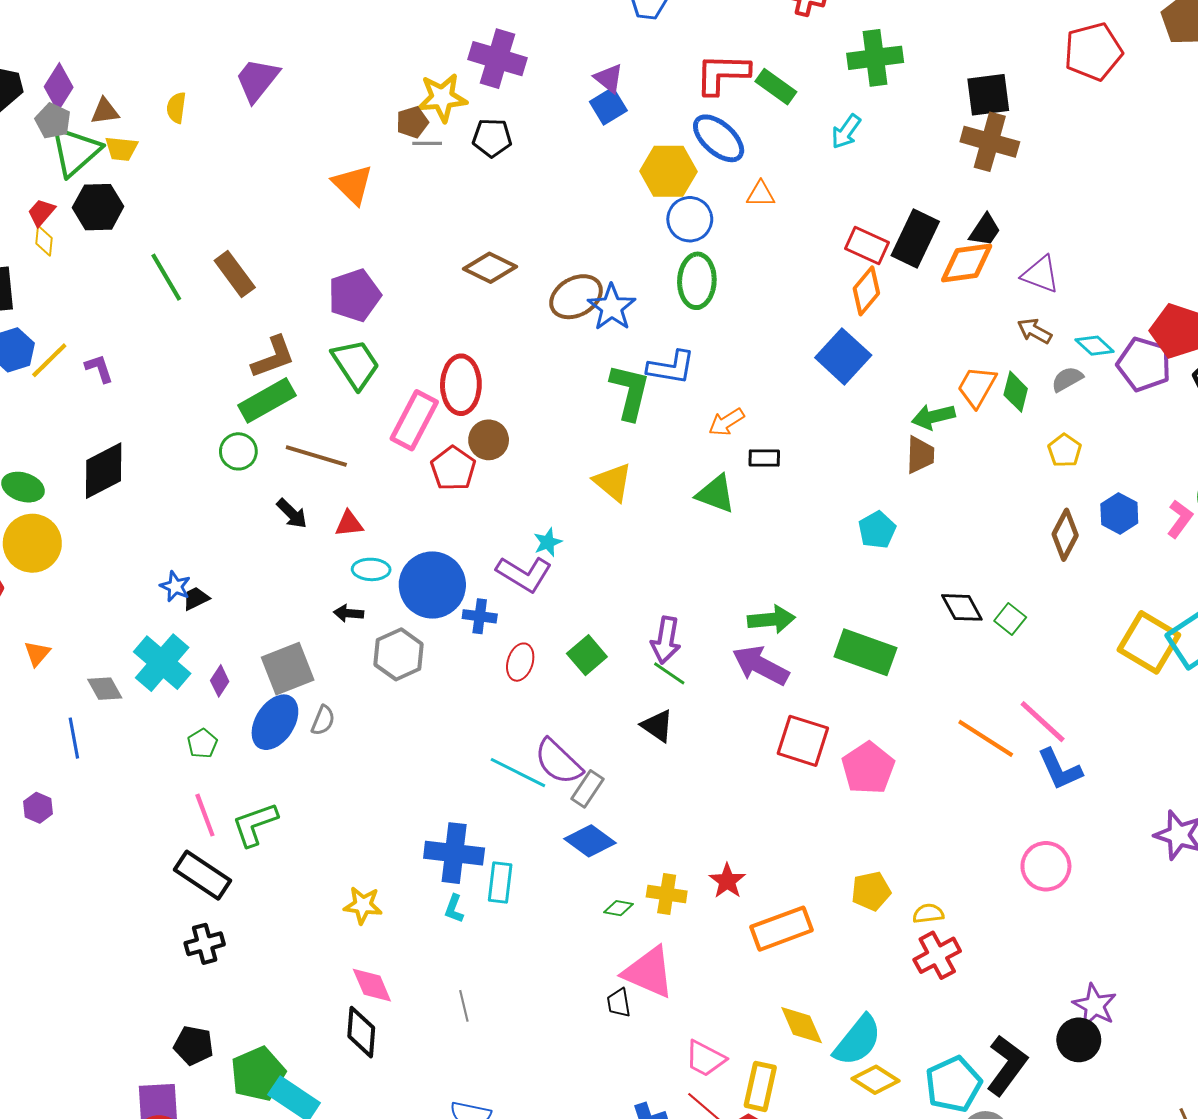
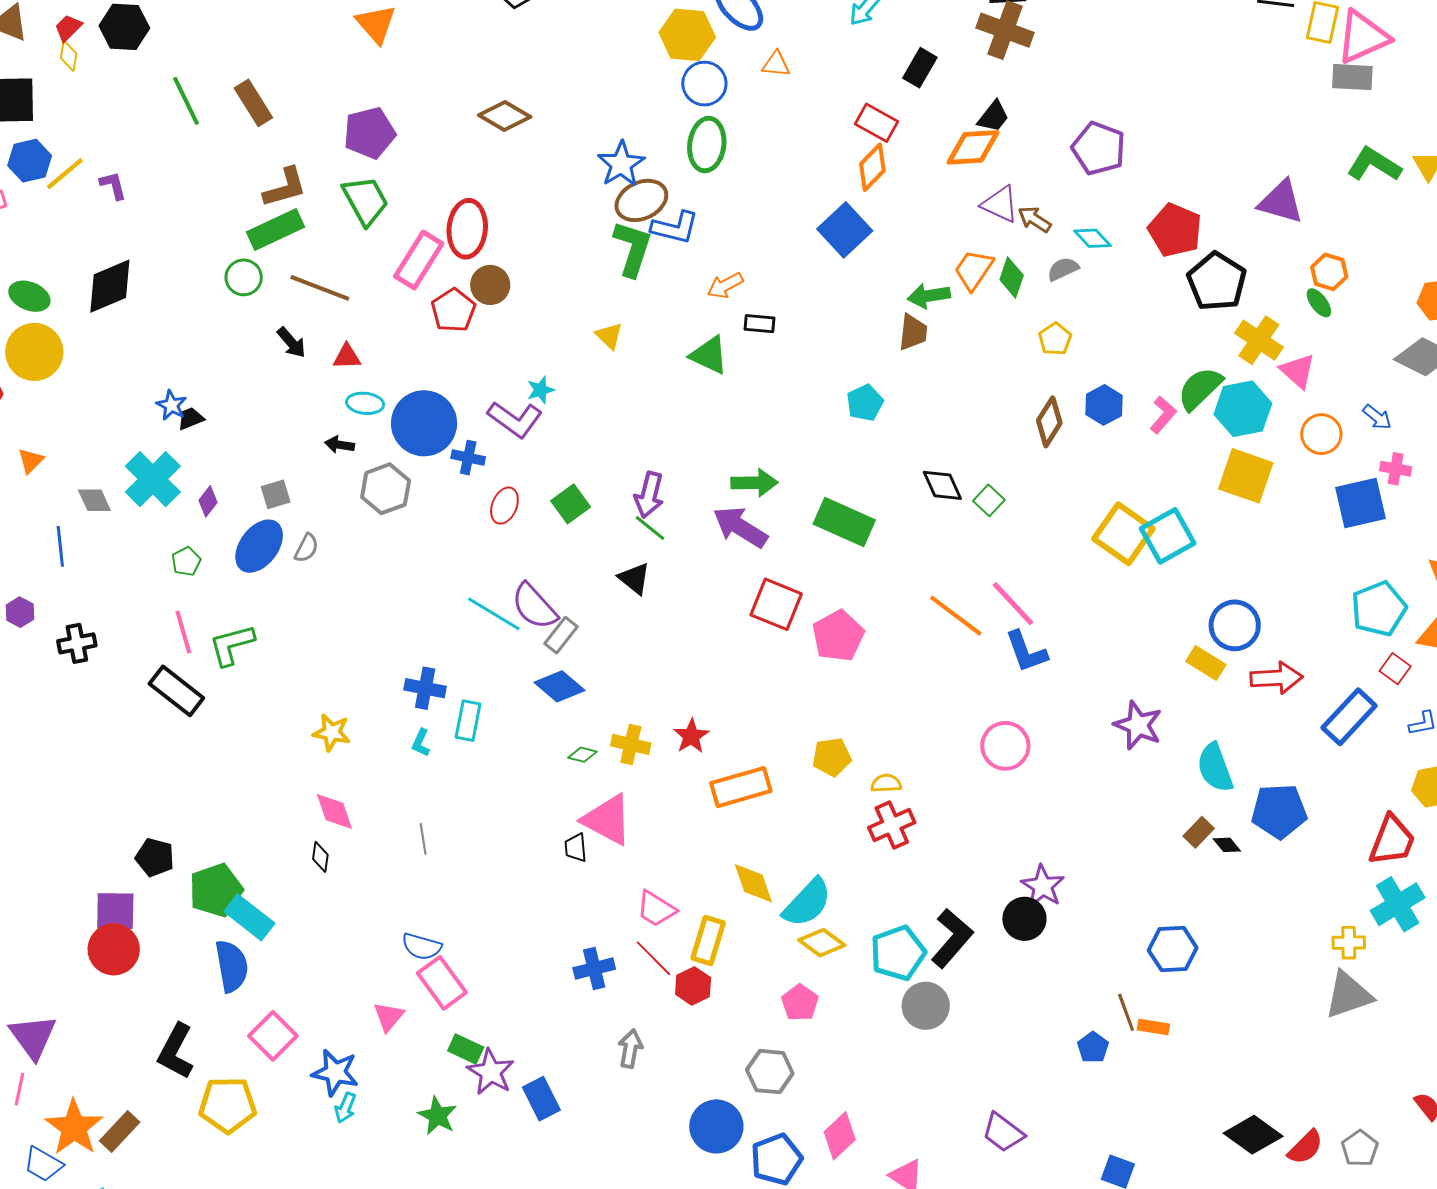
black rectangle: (915, 239) -> (920, 68), moved, size x0.7
purple triangle: (1041, 274) -> (1000, 204), moved
brown ellipse: (576, 297) -> (641, 200), moved
purple pentagon: (1144, 364) -> (1099, 148), moved
yellow triangle: (613, 482) -> (609, 336), size x0.7
gray square: (288, 669) -> (276, 494), size x0.6
blue cross: (454, 853) -> (425, 688), size x0.7
black cross: (205, 944) -> (77, 643), moved
black diamond: (361, 1032) -> (320, 857), size x0.6

